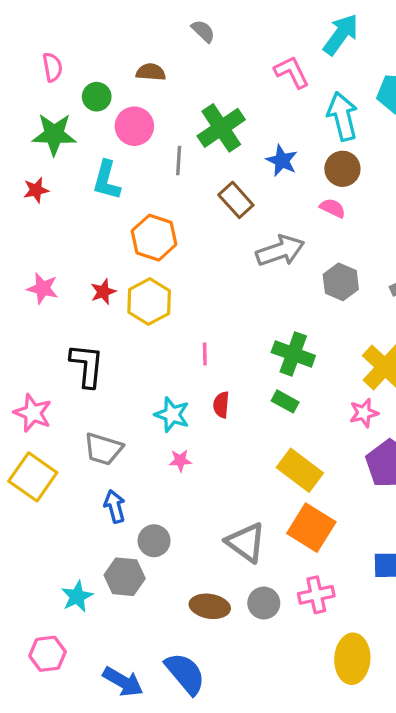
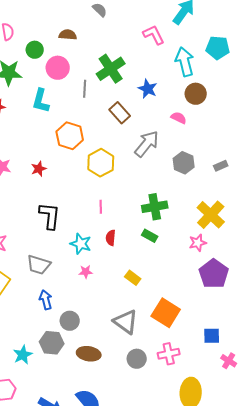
brown circle: (342, 169) -> (196, 94), moved
gray arrow: (280, 251) -> (147, 144), turned -32
yellow hexagon: (149, 302) -> (101, 163), moved
green cross: (293, 354) -> (155, 207), turned -30
black L-shape: (87, 365) -> (50, 216), moved
yellow rectangle: (300, 470) -> (133, 278), moved, size x0.6
brown ellipse: (210, 606) -> (89, 354), moved

